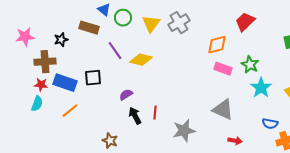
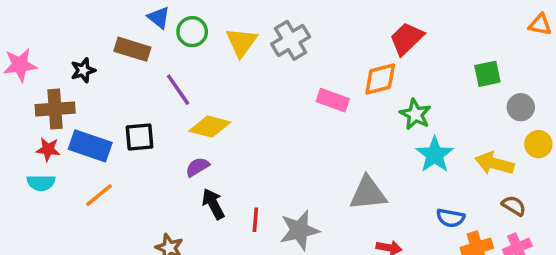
orange diamond: (217, 45) -> (380, 79), moved
yellow diamond: (141, 60) -> (210, 127), moved
pink rectangle: (223, 69) -> (333, 100), moved
cyan semicircle: (37, 104) -> (41, 183), turned 70
gray triangle: (223, 110) -> (368, 193), turned -30
red line: (155, 113) -> (255, 220), moved

